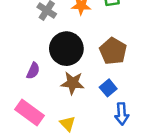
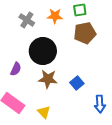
brown pentagon: (113, 51) -> (85, 33), moved, turned 30
blue arrow: (122, 114) -> (100, 104), moved

